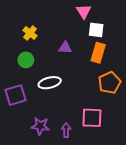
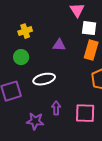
yellow cross: (30, 33) -> (25, 31), turned 32
purple arrow: (66, 130) -> (56, 108), moved

